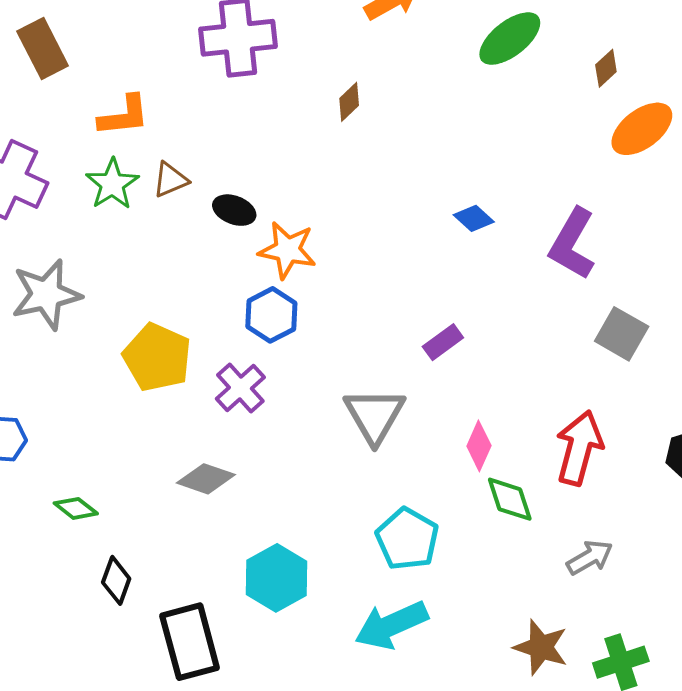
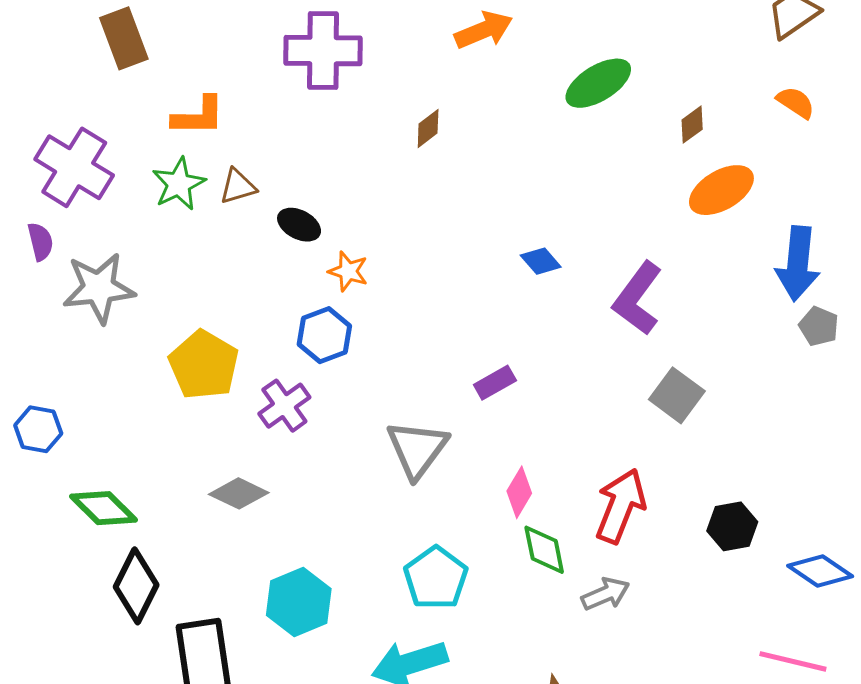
orange star: (287, 250) -> (348, 271), size x0.7
green diamond: (76, 508) -> (104, 508), size x1.5
gray arrow: (590, 557) -> (606, 594), moved
black diamond: (116, 580) -> (136, 586), size x1.5

